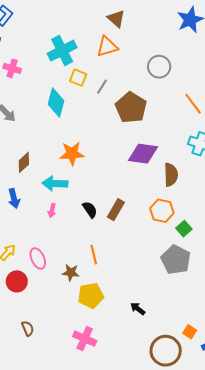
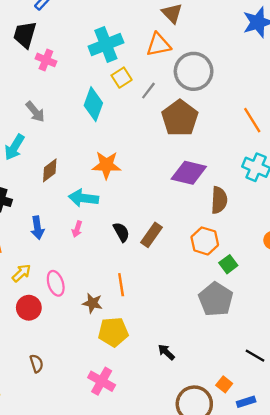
gray circle: (159, 67) -> (194, 71), moved, size x1.4
yellow square: (78, 78) -> (122, 78), turned 30
blue arrow: (14, 198) -> (37, 228), moved

